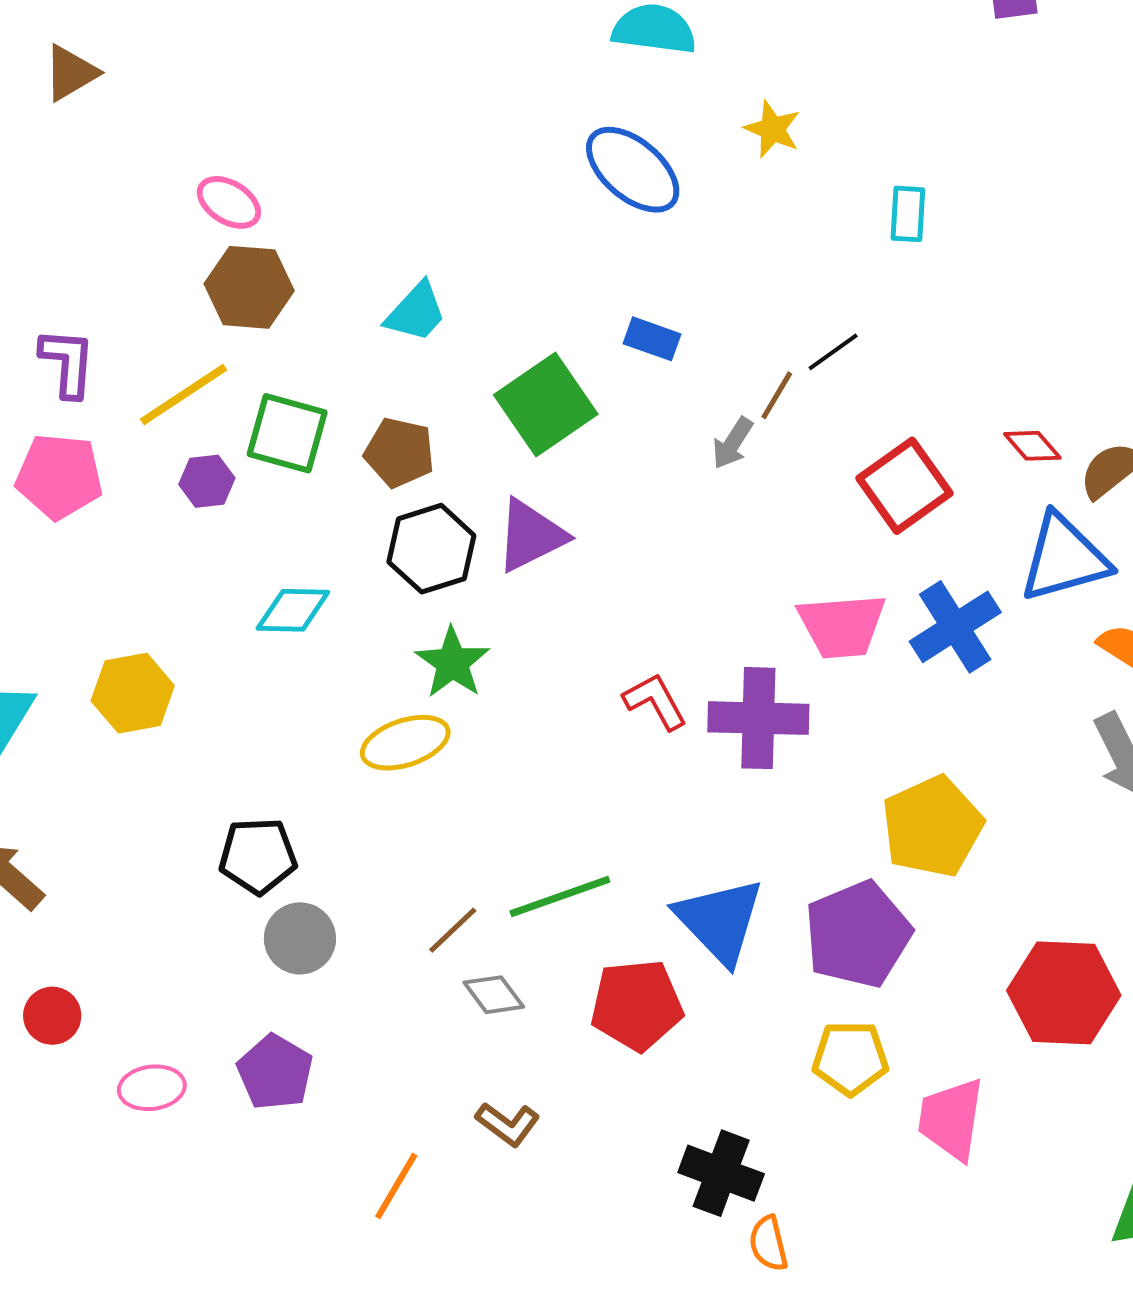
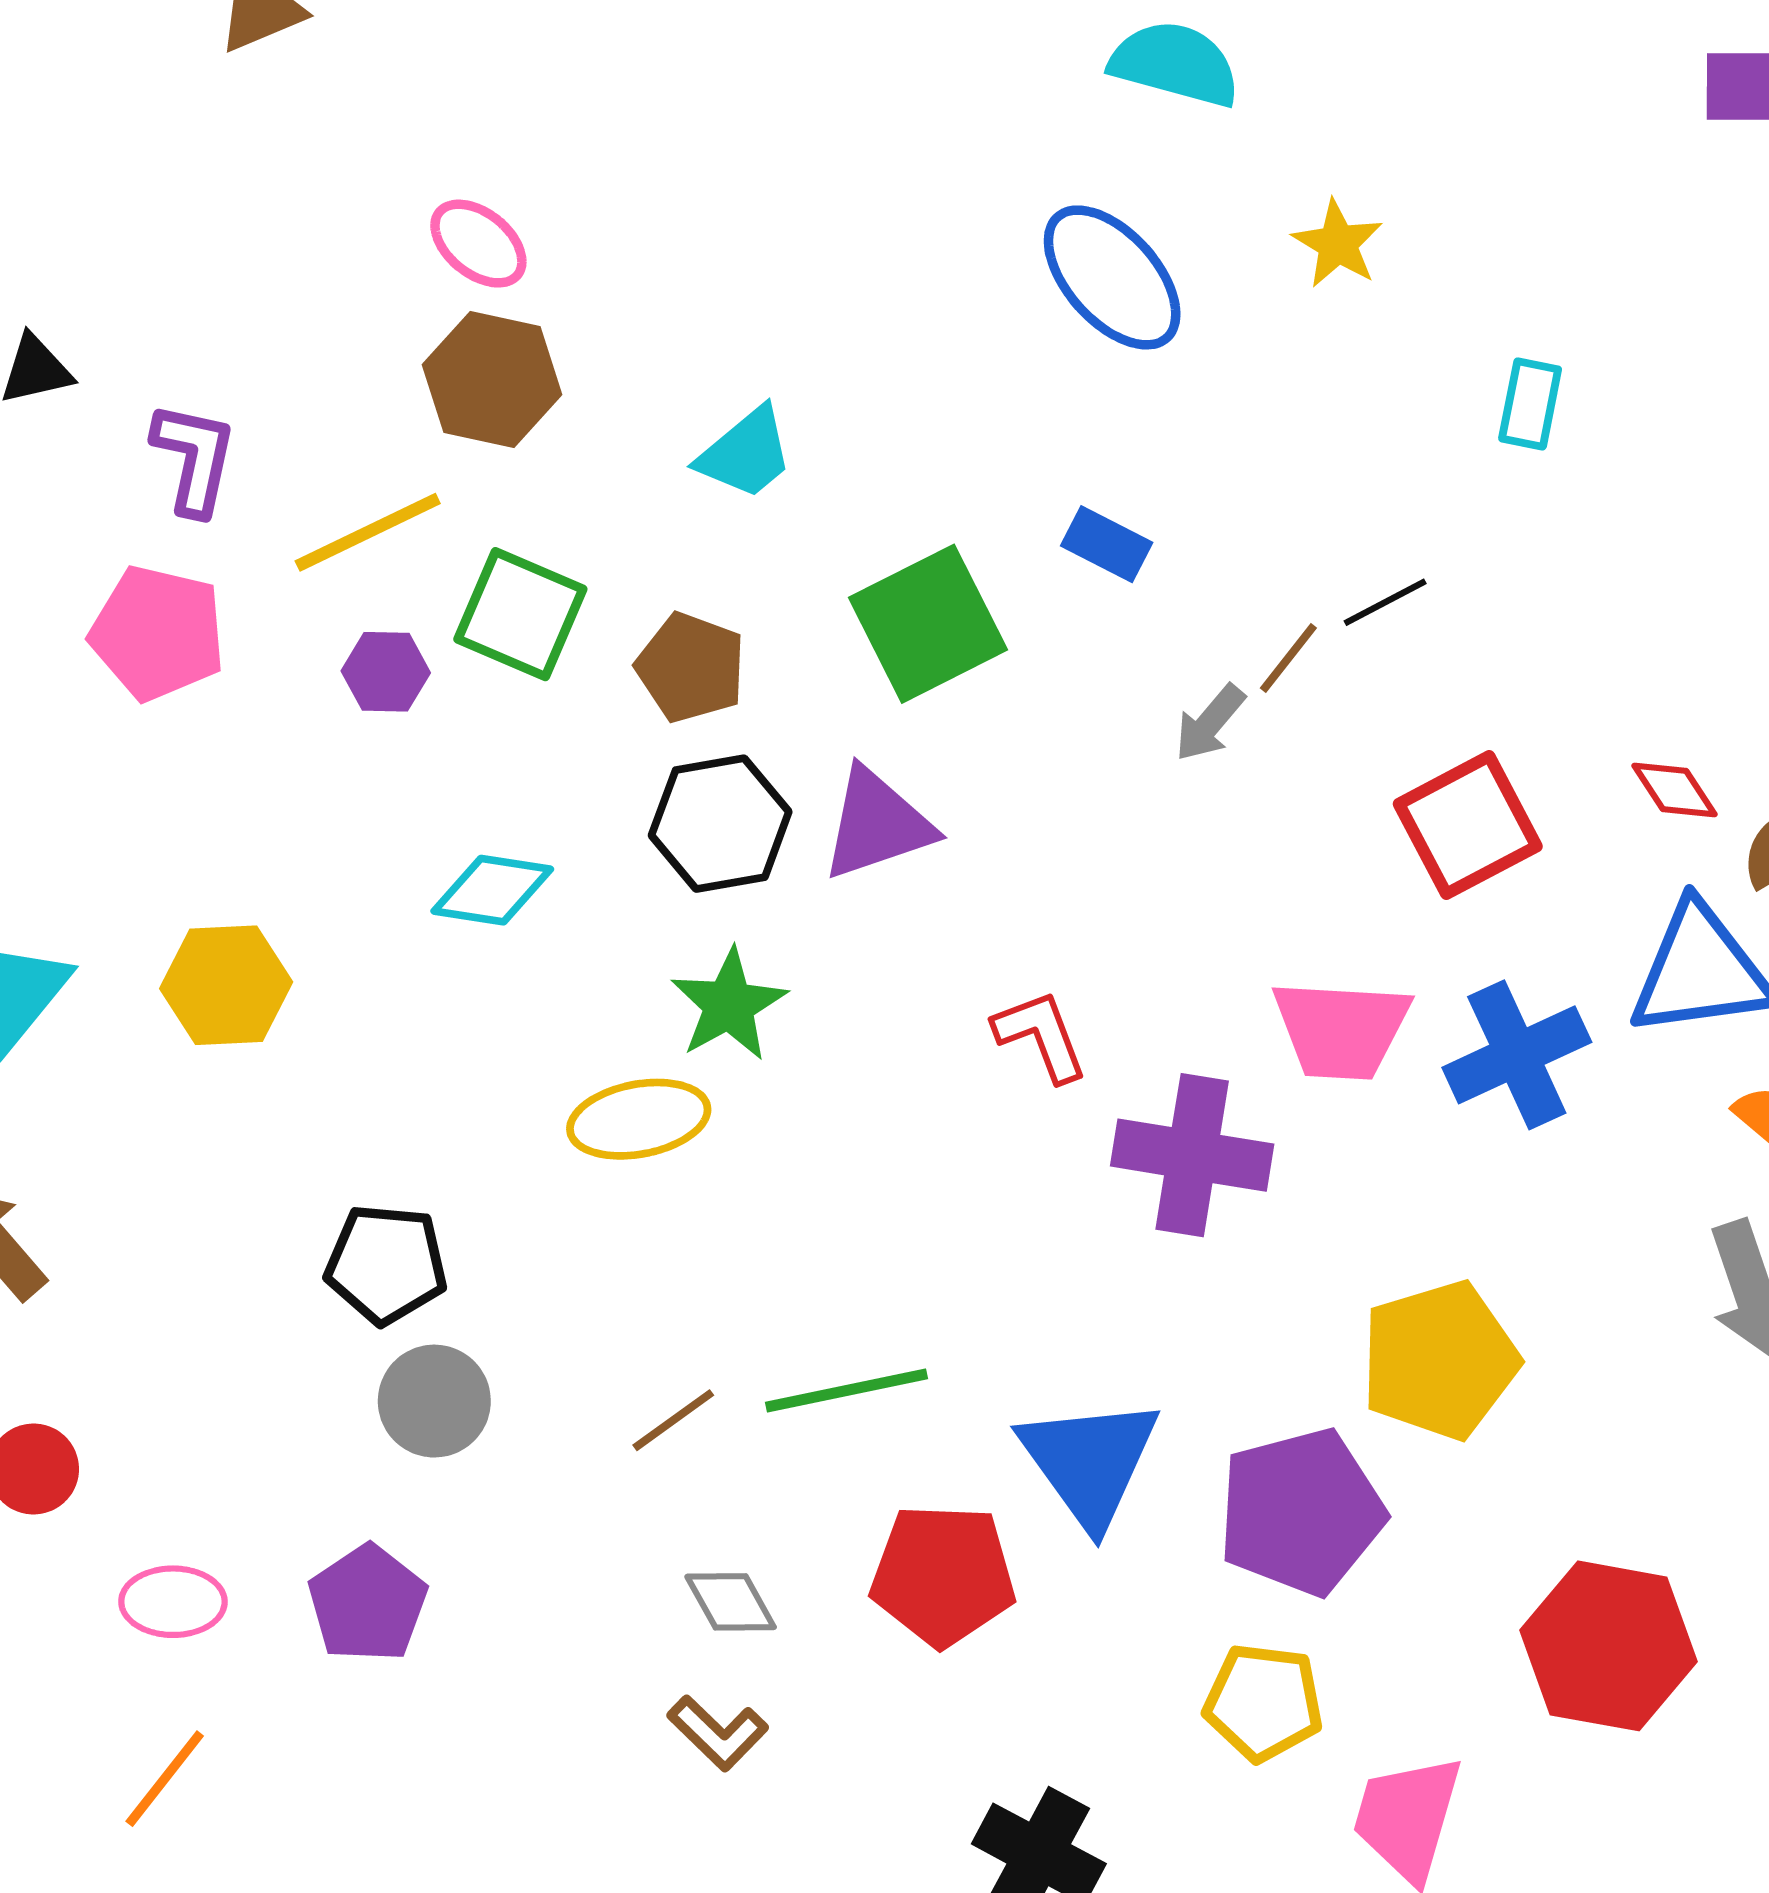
red L-shape: (655, 701) -> (1041, 1036), moved
gray diamond: (494, 995) -> (731, 1602), moved
orange line: (396, 1186) -> (165, 1779), moved

